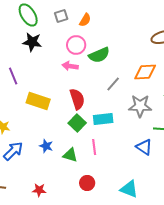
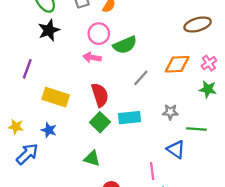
black star: (32, 42) -> (49, 30), turned -30
purple line: (13, 76) -> (27, 69), turned 42
gray star: (140, 106) -> (170, 112), moved, size x0.6
blue star: (46, 146) -> (49, 130), moved
pink line: (94, 147) -> (152, 171), moved

